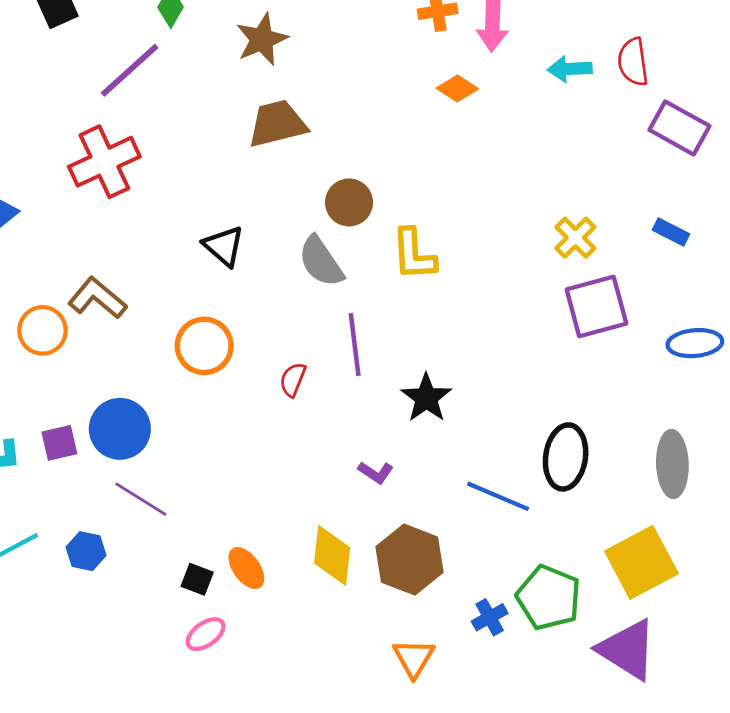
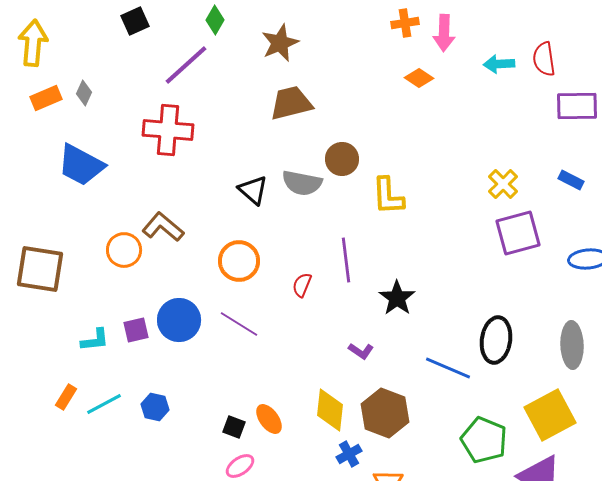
purple rectangle: (679, 128) -> (577, 106), turned -30
red cross: (104, 162) -> (168, 130), turned 30
gray semicircle: (321, 262) -> (302, 183), moved, turned -45
purple line: (141, 499) -> (239, 324), moved
blue cross: (490, 617) -> (349, 454), moved

